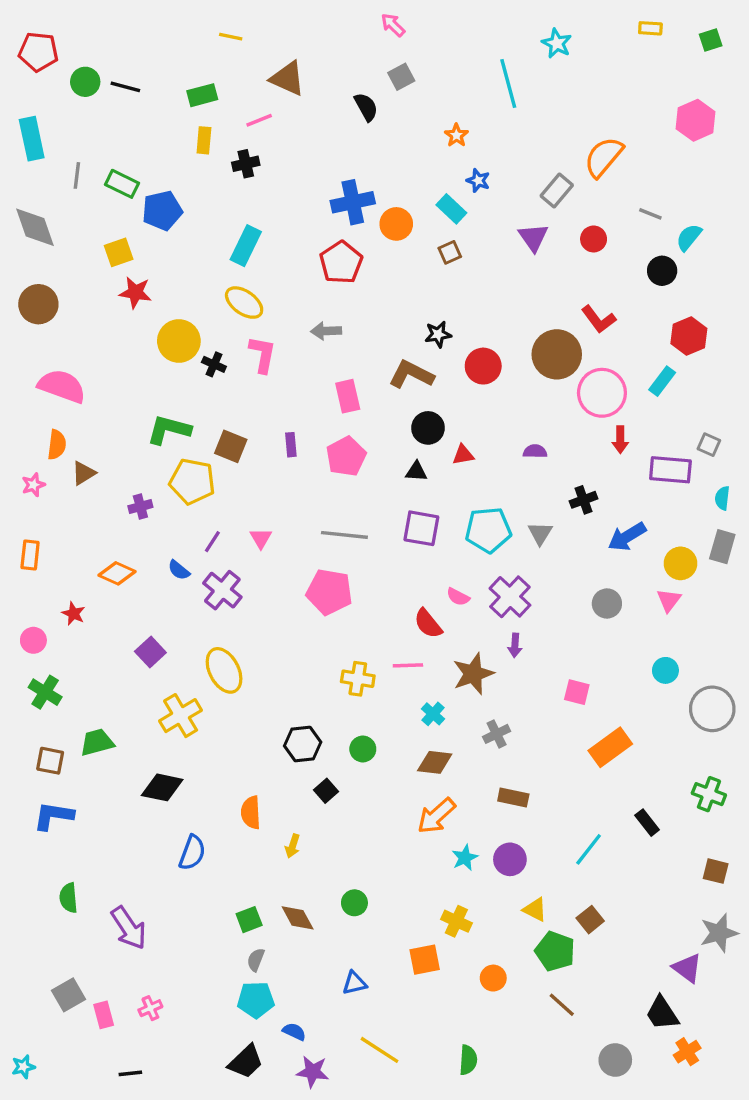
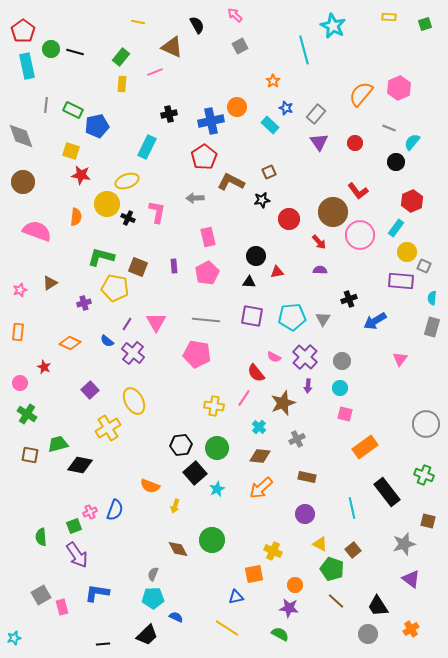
cyan star: (557, 43) -> (333, 26), size x1.4
red pentagon: (38, 52) -> (23, 31), turned 30
green rectangle: (202, 95) -> (121, 57), turned -36
black semicircle: (366, 107) -> (197, 25), moved
pink hexagon: (696, 120) -> (399, 88), moved
cyan rectangle: (32, 139) -> (27, 66), moved
black cross: (246, 164) -> (169, 114), moved
gray rectangle: (557, 190) -> (316, 114), moved
orange circle: (396, 224) -> (237, 107), moved
yellow square: (119, 252) -> (71, 151), turned 36
brown square: (450, 252) -> (269, 172), moved
yellow ellipse: (244, 303) -> (127, 181), moved, turned -55
brown L-shape: (411, 374) -> (231, 182), moved
red arrow: (620, 440) -> (319, 242), moved, turned -42
orange semicircle: (57, 445) -> (76, 217), moved
pink triangle: (261, 538) -> (156, 322), size x1.5
yellow circle: (680, 563) -> (407, 252), moved
gray circle: (607, 604) -> (342, 361), moved
pink line: (408, 665) -> (244, 398), turned -54
cyan circle: (665, 670) -> (340, 388), moved
green circle: (363, 749) -> (217, 448), size x1.5
black diamond: (162, 787) -> (80, 465), moved
black square: (326, 791) -> (195, 473), size x1.6
orange semicircle: (251, 813) -> (150, 486), turned -66
blue L-shape: (53, 816) -> (97, 593), moved
black rectangle: (647, 823) -> (387, 492), size x1.8
cyan line: (589, 849) -> (352, 508), turned -50
cyan star: (465, 858) -> (217, 489), moved
green circle: (354, 903) -> (212, 540), size x1.6
green square: (249, 920) -> (74, 526), moved
gray star: (719, 933) -> (404, 544), moved
blue triangle: (354, 983) -> (236, 597), moved
pink cross: (150, 1008) -> (90, 512), moved
black trapezoid: (662, 1013) -> (378, 606), moved
green semicircle: (468, 1060) -> (280, 634), turned -66
purple star: (313, 1072) -> (289, 608), moved
black line: (130, 1073) -> (103, 644), moved

